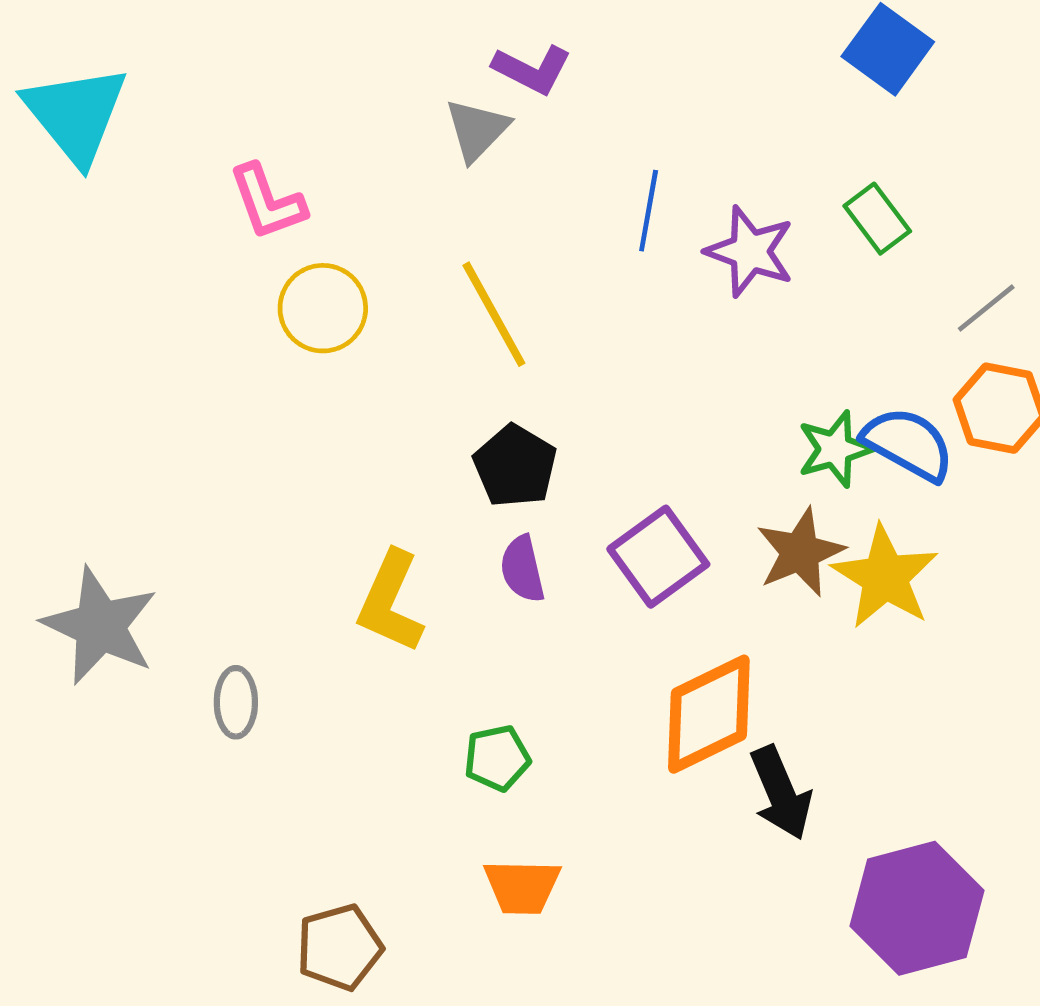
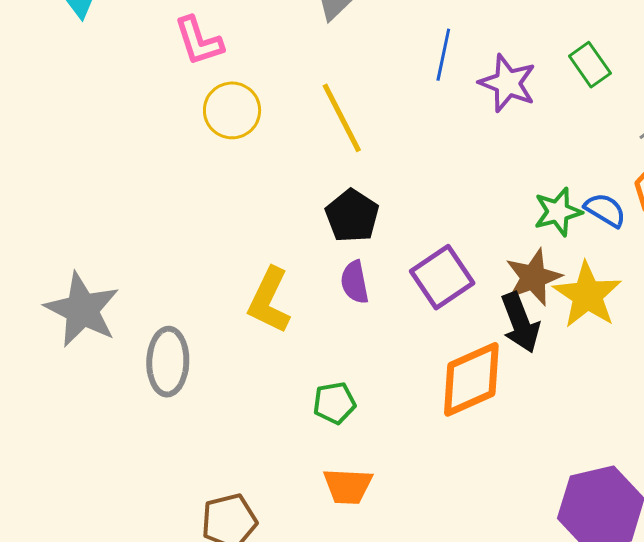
blue semicircle: (908, 444) -> (605, 210), size x0.7
gray ellipse: (236, 702) -> (168, 362), size x1.5
black arrow: (781, 793) -> (520, 323), moved

